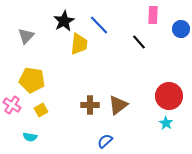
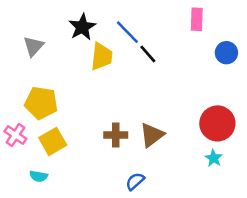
blue circle: (181, 29) -> (226, 53), moved
black line: (139, 42) -> (148, 54), moved
yellow square: (41, 110) -> (53, 141), size x1.5

